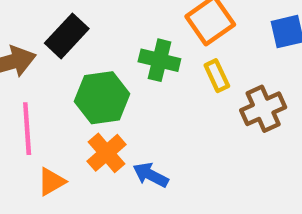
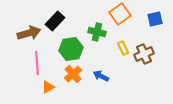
yellow rectangle: (217, 76) -> (123, 48), moved
blue arrow: (151, 175) -> (101, 76), moved

